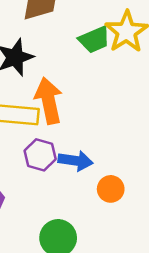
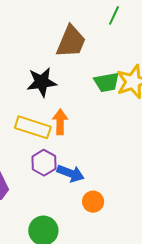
orange arrow: (49, 101) -> (60, 122), size x0.7

